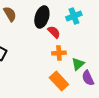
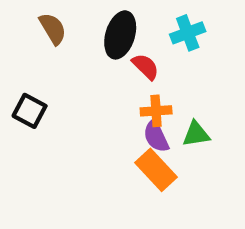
green triangle: (78, 64) -> (196, 134), turned 32
purple semicircle: (88, 78) -> (156, 136), moved

